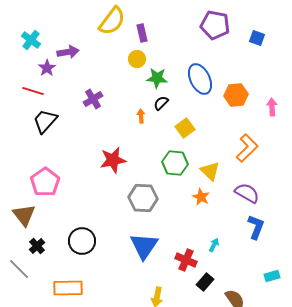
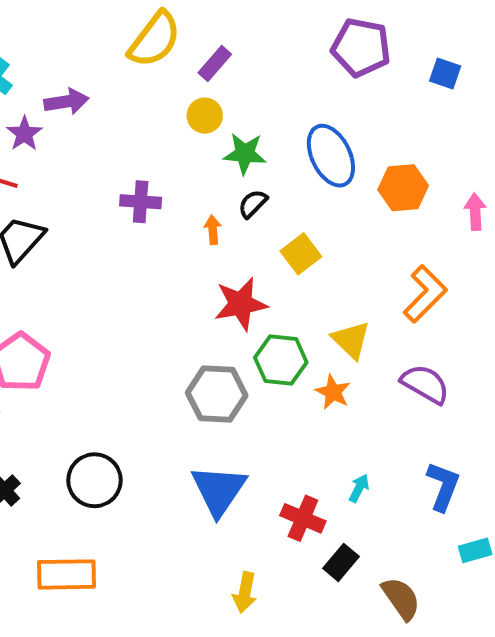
purple rectangle: (142, 33) -> (215, 63), turned 54
purple cross: (93, 99) -> (141, 202), moved, turned 36
red star: (113, 160) -> (241, 304), moved
green hexagon: (175, 163) -> (281, 360), moved
blue L-shape: (256, 227) -> (443, 486), moved

